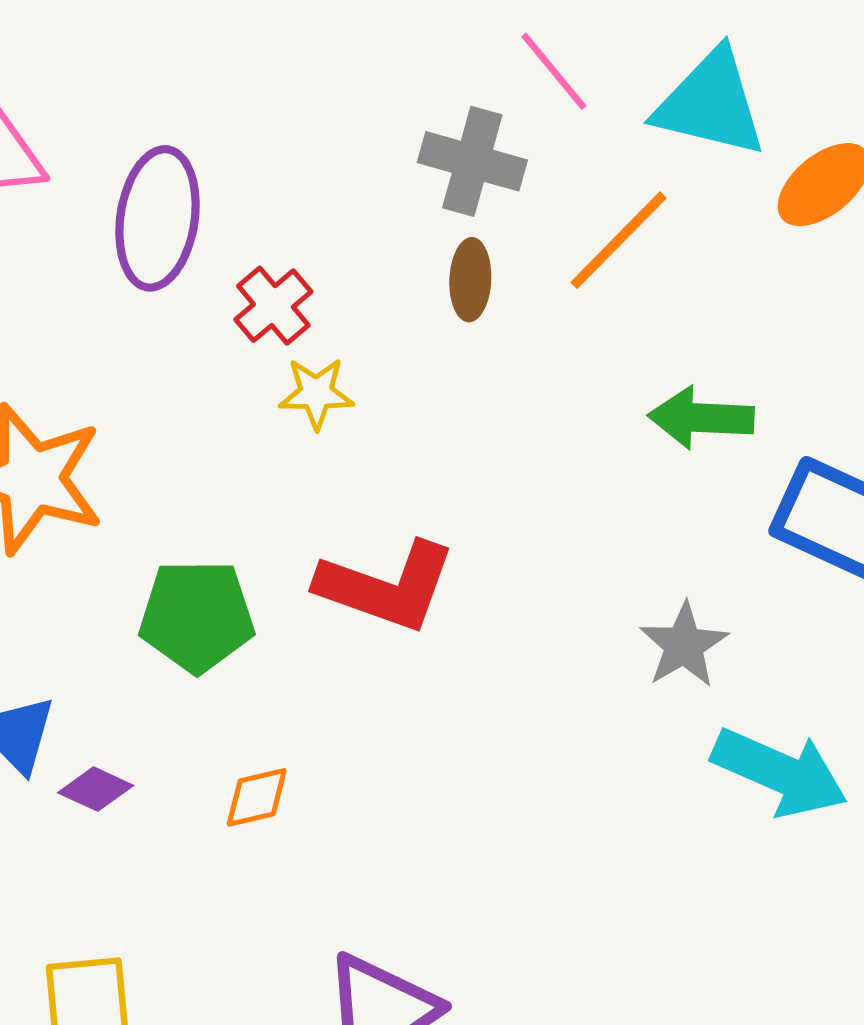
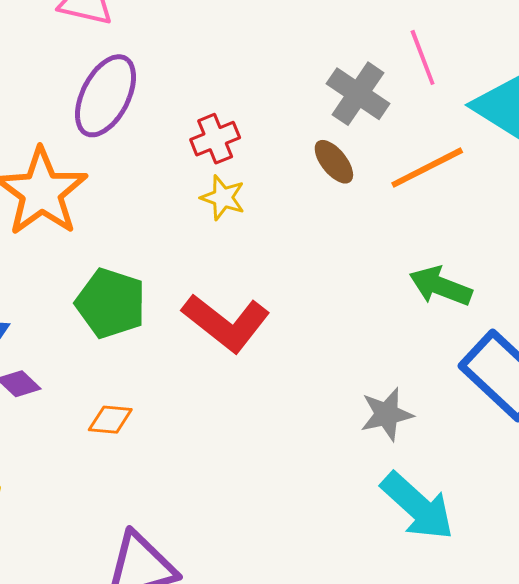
purple ellipse: (158, 218) -> (105, 96), moved
brown ellipse: (470, 280) -> (334, 162), turned -60

